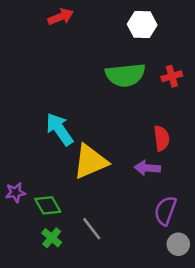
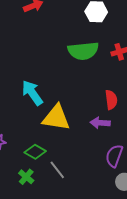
yellow triangle: (90, 162) -> (56, 118), turned 32
green diamond: (48, 205) -> (35, 152), moved, turned -30

